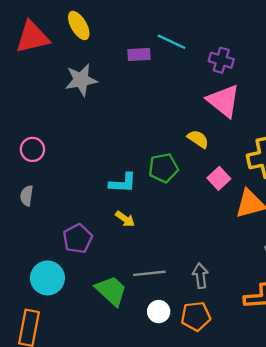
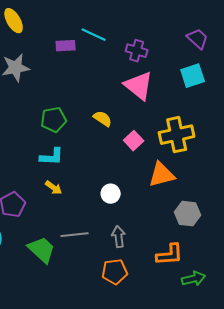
yellow semicircle: (198, 139) -> (103, 119), moved
green pentagon: (163, 168) -> (54, 120), moved
pink square: (219, 178) -> (134, 141), moved
white circle: (159, 312) -> (111, 194), moved

